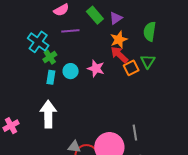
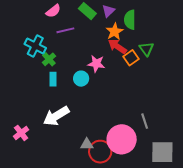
green semicircle: (150, 31) -> (130, 20), moved
cyan circle: (71, 71) -> (81, 79), moved
white arrow: (48, 114) -> (56, 116), turned -112

